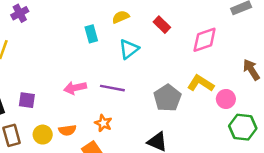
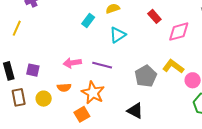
red rectangle: (162, 25) -> (154, 16), moved
cyan rectangle: (91, 34) -> (88, 20), turned 48
orange star: (103, 123) -> (93, 93), size x1.6
orange semicircle: (67, 130) -> (64, 87), moved

